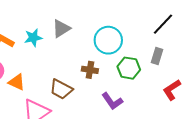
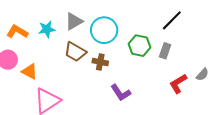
cyan circle: (108, 40) -> (104, 30), moved
green hexagon: (129, 68) -> (139, 46), moved
brown trapezoid: (61, 89) -> (75, 52), moved

